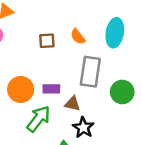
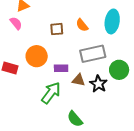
gray rectangle: (90, 72) -> (93, 54), turned 70
orange circle: (21, 89) -> (37, 56), moved
black star: (83, 128) -> (98, 84), moved

